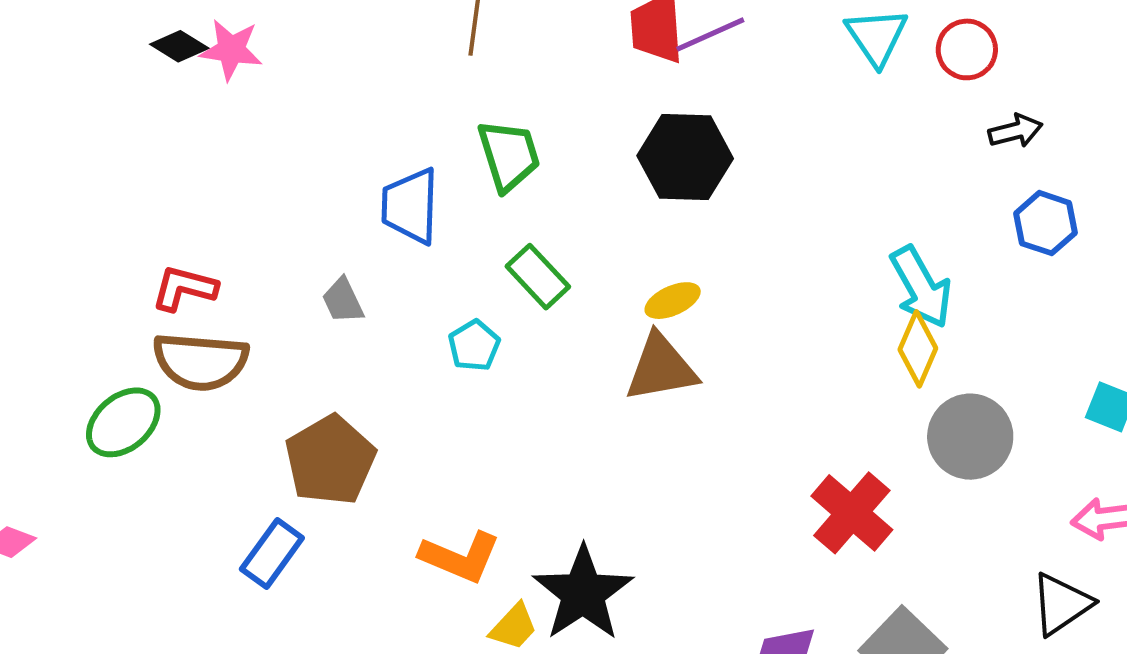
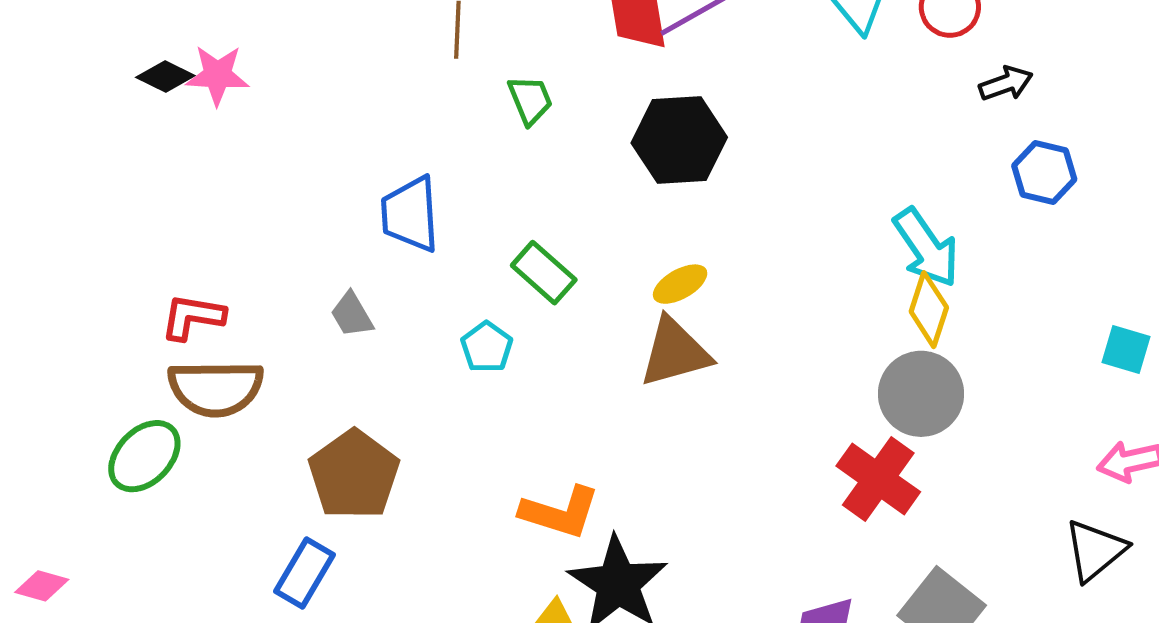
green trapezoid: (509, 155) -> (530, 100), moved, size x0.7
gray circle: (970, 437) -> (921, 394), moved
orange L-shape: (460, 557) -> (560, 512), moved

